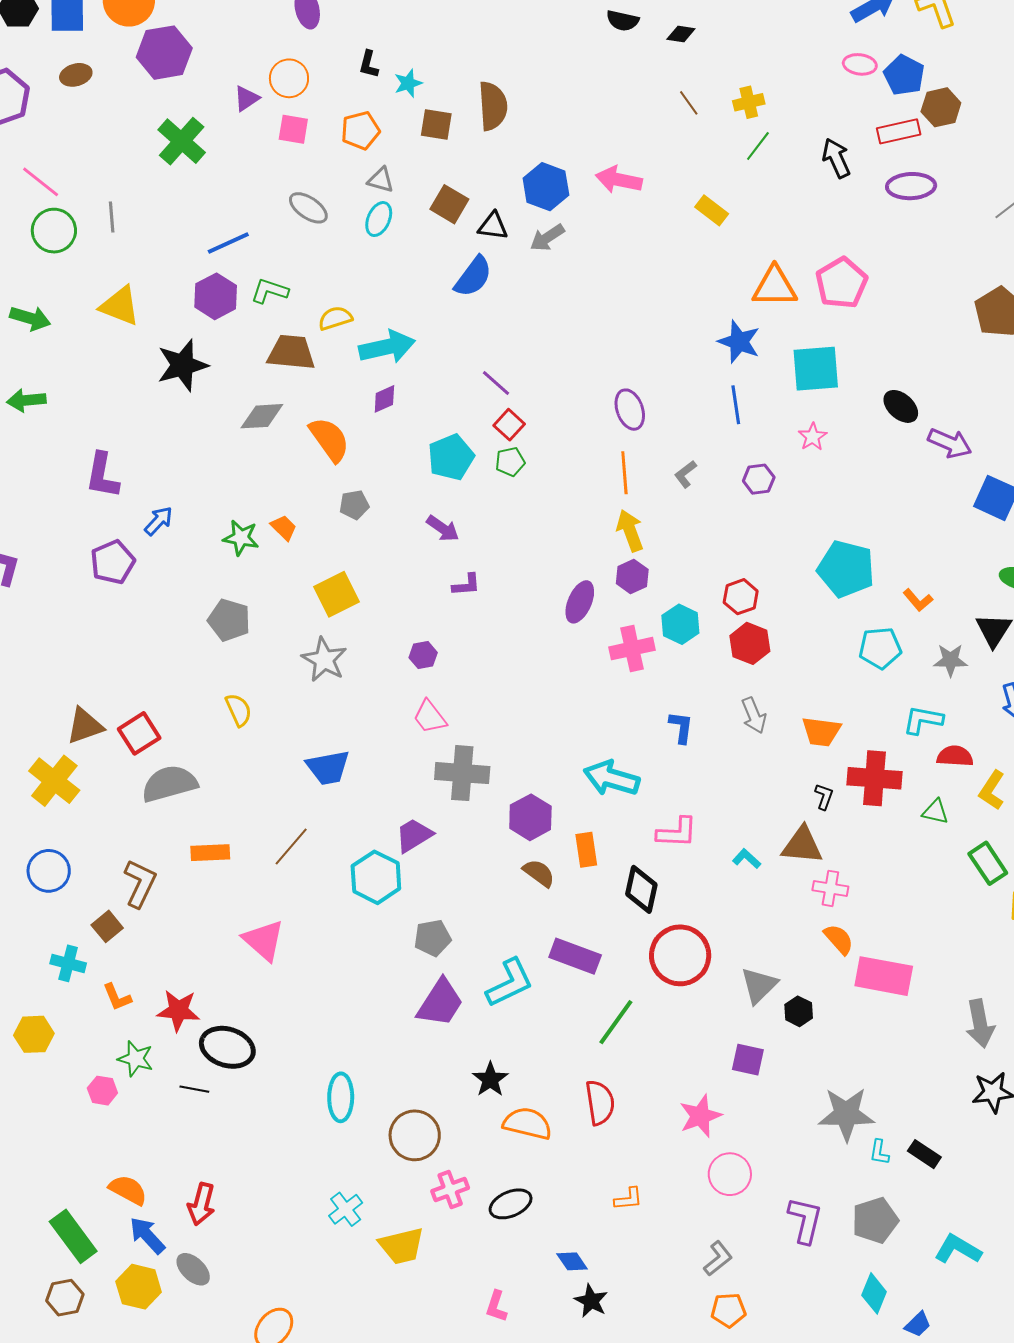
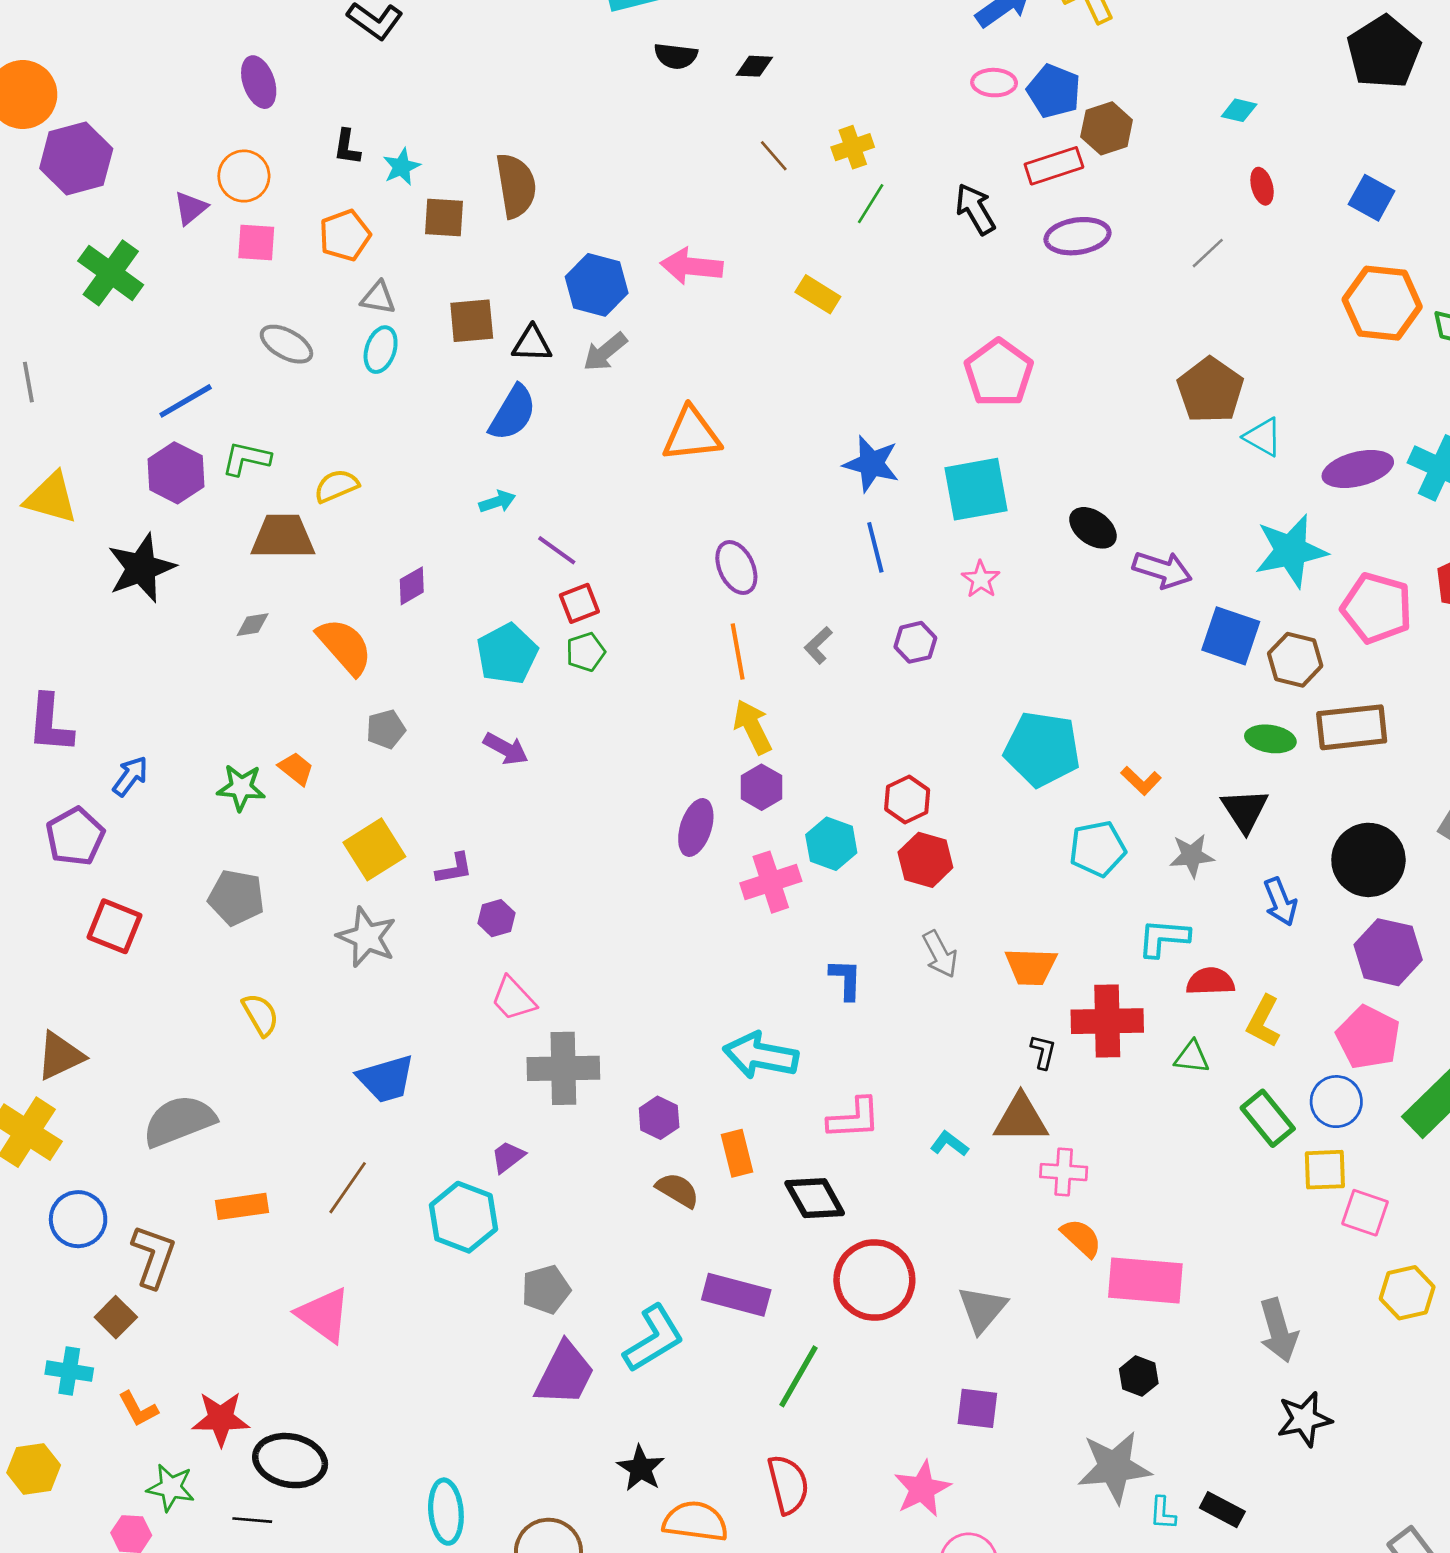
brown square: (449, 204) -> (472, 321), turned -30
orange triangle: (775, 287) -> (692, 434), moved
cyan arrow: (387, 347) -> (497, 502), moved, size x0.5
gray diamond: (262, 416) -> (253, 625), size x0.6
red square: (509, 425) -> (579, 603), turned 32
purple L-shape: (466, 585) -> (454, 869), moved
red square: (139, 733) -> (114, 926), moved, turned -30
purple hexagon: (530, 817) -> (659, 1118), size x0.7
purple trapezoid: (414, 835) -> (508, 1157), size x0.7
blue circle: (49, 871) -> (78, 1219), moved
black diamond: (641, 889) -> (815, 1198), turned -36
black hexagon: (799, 1011) -> (1139, 1376), moved

